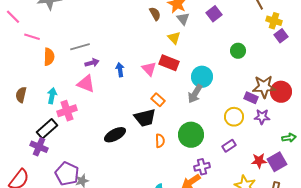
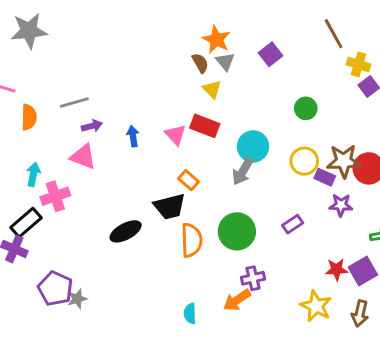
brown semicircle: (155, 14) -> (200, 63), moved
yellow circle: (234, 117) -> (304, 161), moved
orange semicircle: (160, 141) -> (191, 240), size x1.6
purple rectangle: (229, 146) -> (293, 224), moved

